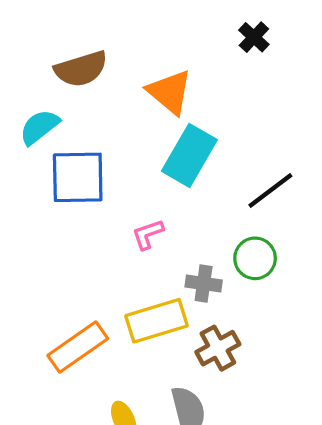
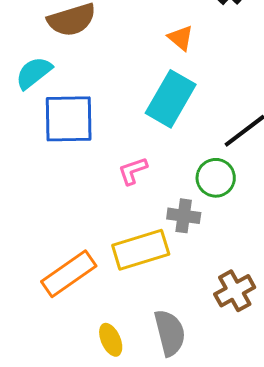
orange triangle: (170, 92) -> (181, 38), moved, size x0.6
green circle: (255, 258) -> (216, 178), moved
brown cross: (218, 348) -> (235, 291), moved

